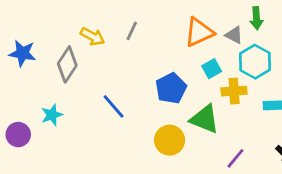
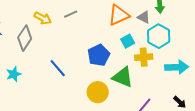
gray line: (132, 31) -> (71, 14), turned 40

